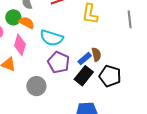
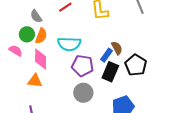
orange semicircle: (27, 23) -> (41, 36), turned 98
black pentagon: (110, 76) -> (136, 65), turned 30
gray circle: (36, 86) -> (83, 93), moved

